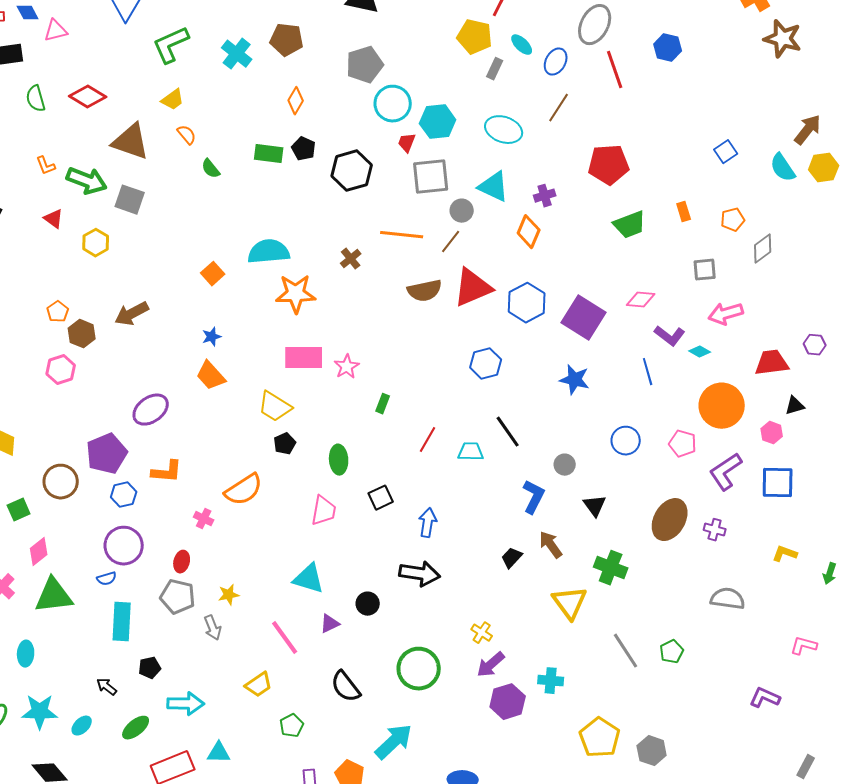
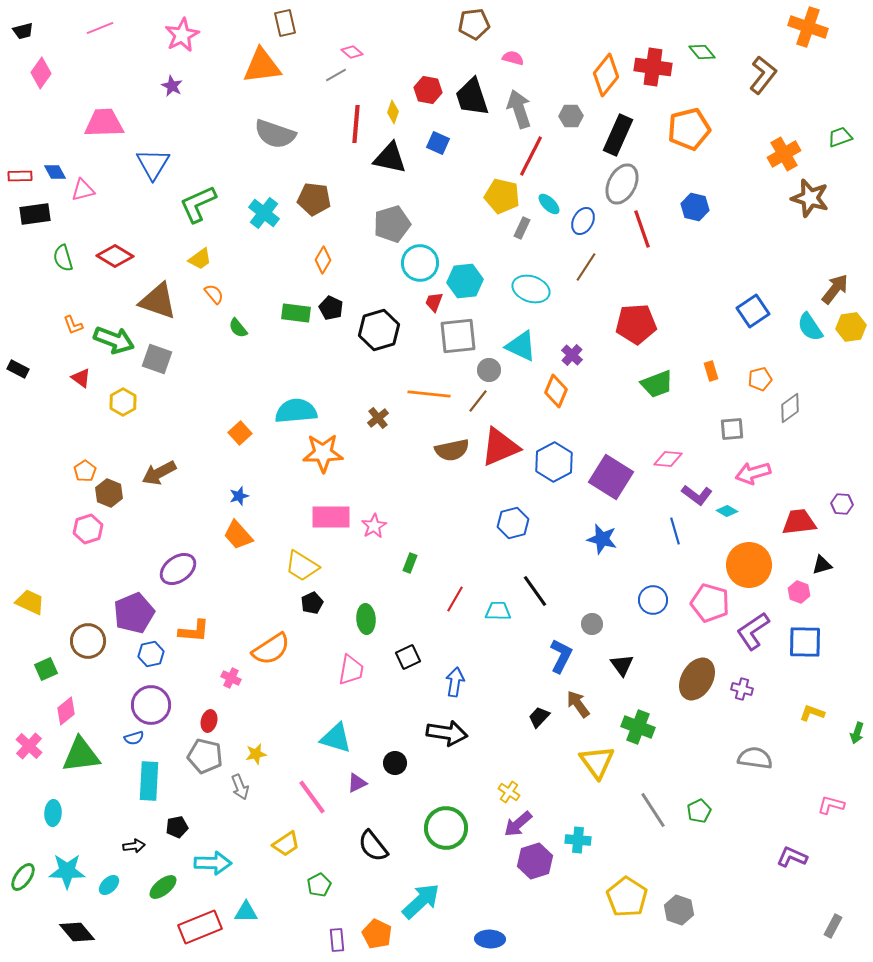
blue square: (726, 152) -> (753, 311), size x1.4
purple cross: (545, 196) -> (572, 355), turned -30
pink pentagon: (683, 444) -> (710, 603), size x1.4
black arrow: (107, 687) -> (134, 846), turned 135

